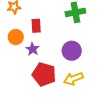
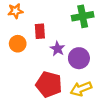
purple star: (33, 49) -> (57, 49), moved

